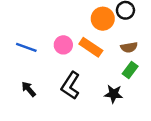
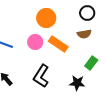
orange circle: (103, 19) -> (46, 18), moved
brown semicircle: (129, 47) -> (84, 34), moved

